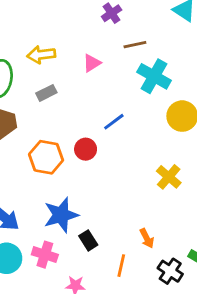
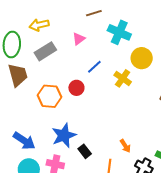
brown line: (135, 45) -> (94, 13), moved
pink triangle: (92, 63) -> (79, 39), moved
gray rectangle: (46, 93) -> (45, 51), size x1.5
yellow cross: (169, 177) -> (123, 78), moved

